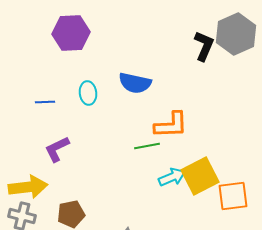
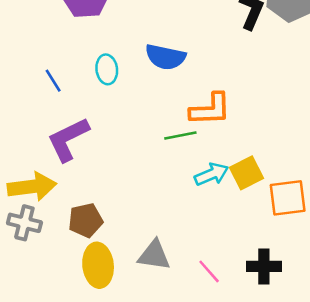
blue line: (45, 102) -> (53, 81), turned 60
purple L-shape: (57, 149) -> (68, 139), size x1.4
yellow square: (200, 176) -> (246, 173), size x0.7

